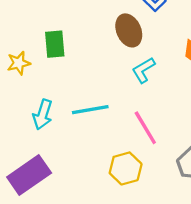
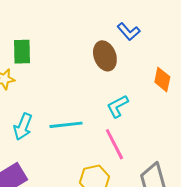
green rectangle: (55, 44) -> (22, 52), moved
cyan L-shape: (143, 70) -> (118, 106), moved

